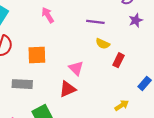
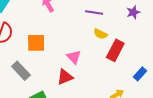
red rectangle: (118, 60) -> (115, 50), size x1.5
gray rectangle: (22, 84) -> (21, 71), turned 42

